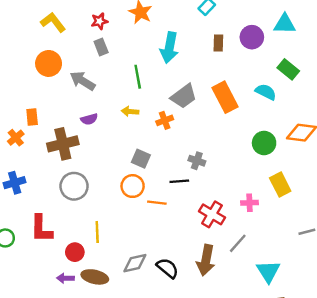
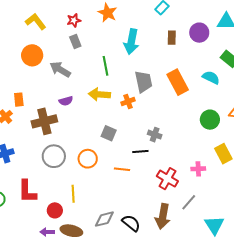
gray trapezoid: (184, 96) -> (144, 82), turned -65
yellow arrow: (130, 111) -> (99, 94), size x1.5
orange circle: (133, 186) -> (88, 159), moved

